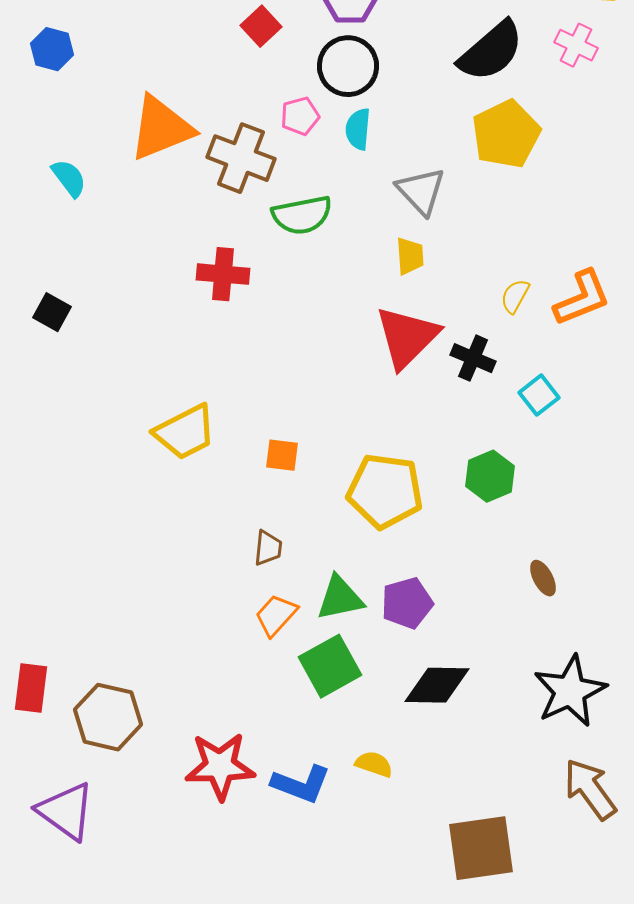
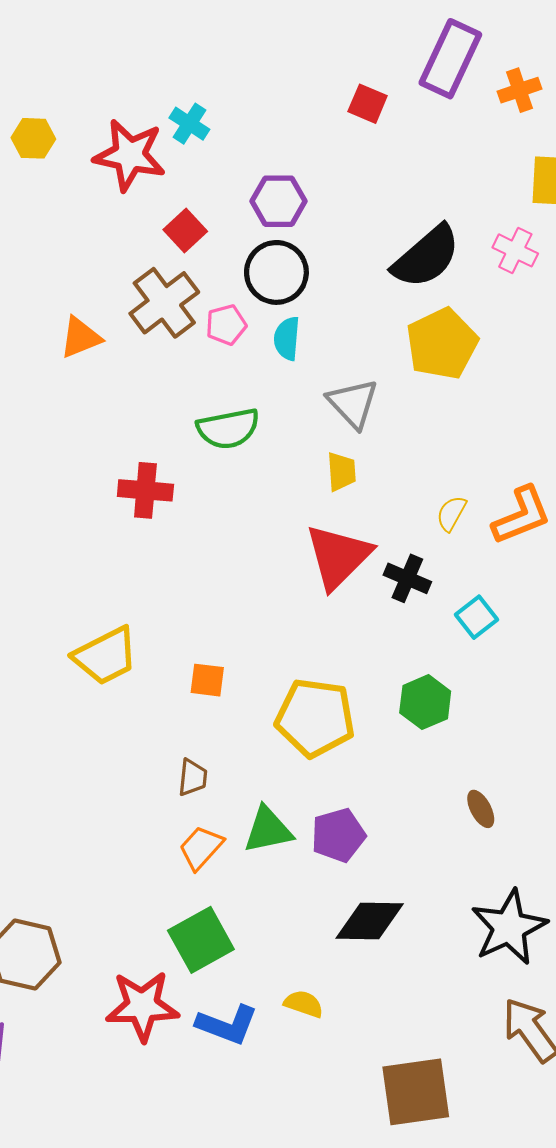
orange triangle: (161, 128) -> (80, 337), size x0.6
brown cross: (241, 158) -> (164, 303), moved, turned 32
green square: (330, 666) -> (201, 940), moved

